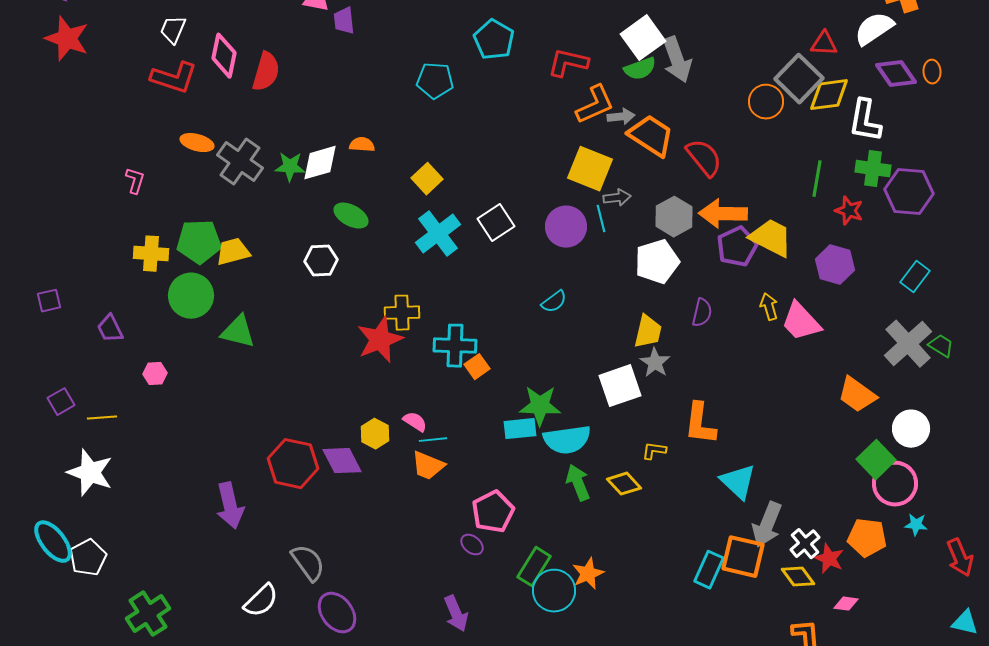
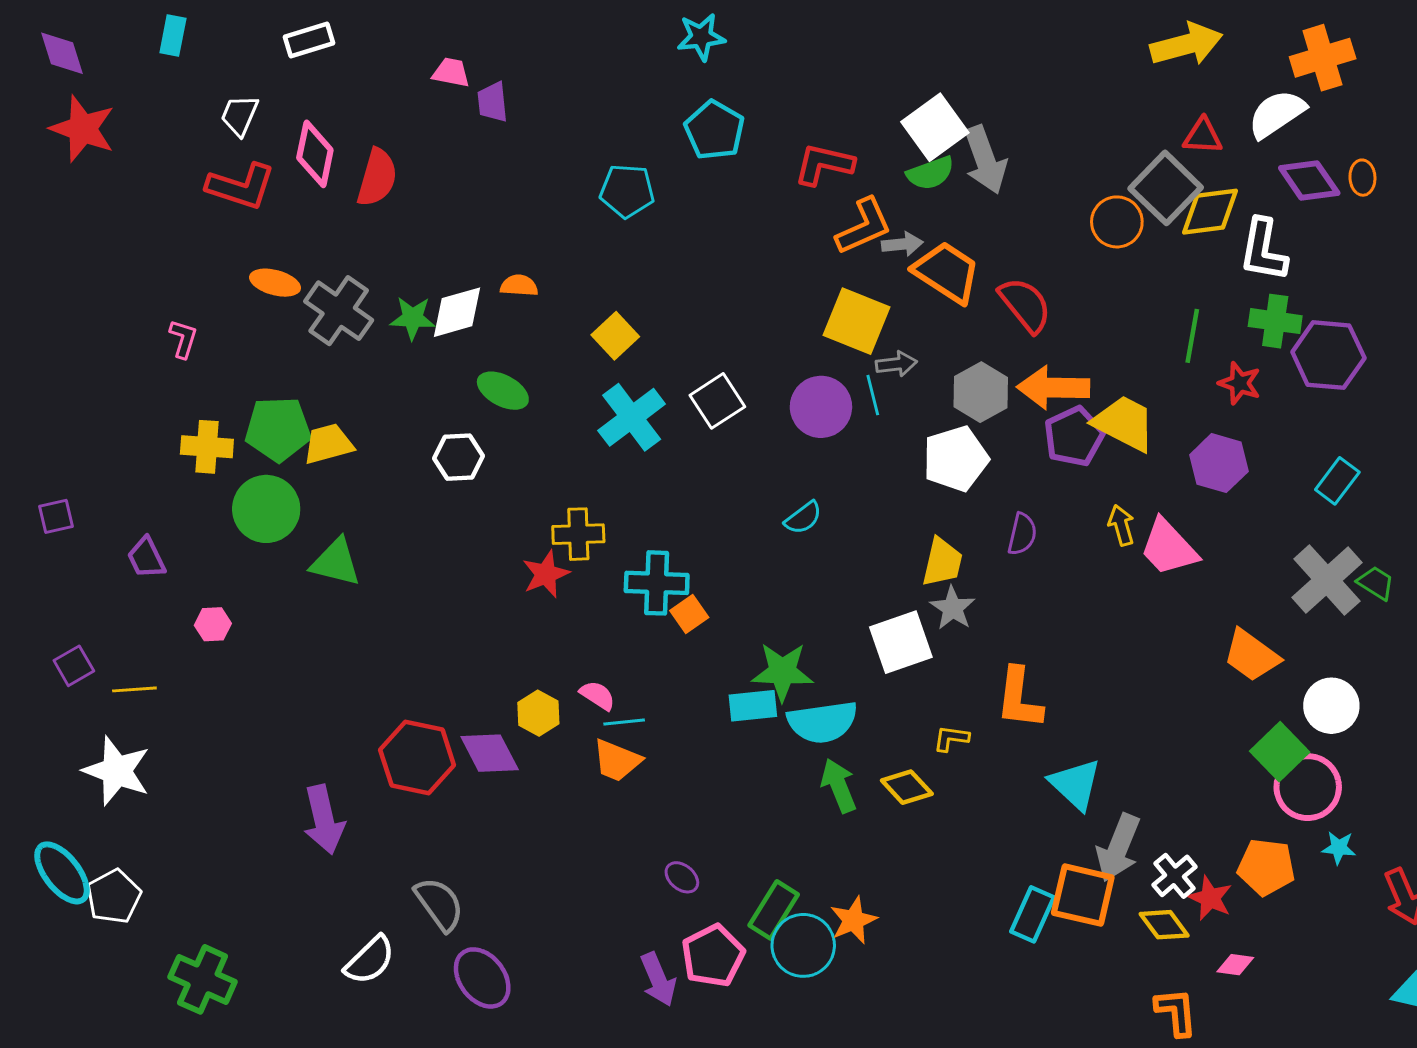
red star: (380, 340) -> (546, 574), size x0.7
pink pentagon: (493, 512) -> (713, 956), moved
green cross: (148, 614) -> (203, 979), turned -33

